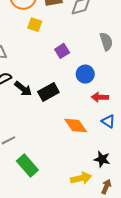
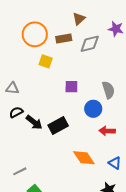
gray semicircle: (106, 41) -> (108, 90), moved
purple square: (62, 51) -> (71, 87), turned 32
blue triangle: (108, 121) -> (115, 163), moved

